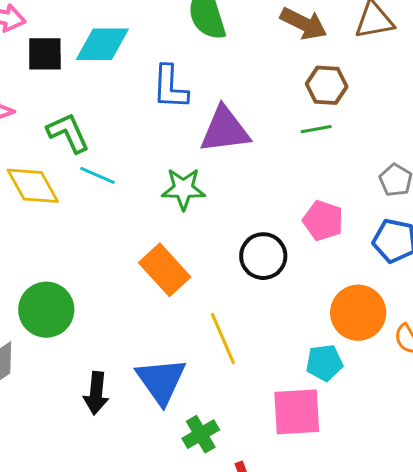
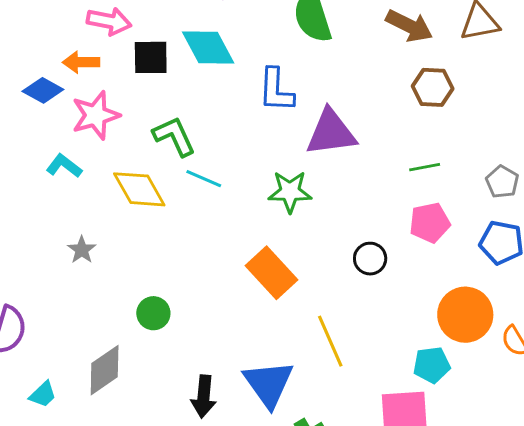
cyan diamond: (102, 44) -> (208, 48), turned 62
green line: (316, 129) -> (425, 167), moved
pink pentagon: (323, 221) -> (430, 223), turned -30
black circle: (263, 256) -> (370, 259), size x0.7
green circle: (46, 310) -> (153, 313), size x0.6

